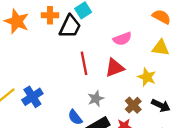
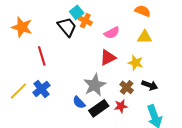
orange cross: (50, 15) -> (85, 21), moved, turned 32
black trapezoid: (70, 27) -> (67, 27), turned -60
red line: (84, 63) -> (42, 56), moved
gray star: (96, 99) -> (95, 85), size x1.6

